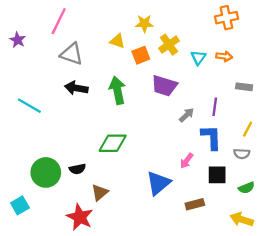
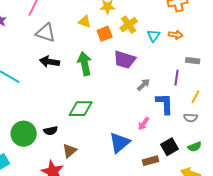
purple line: (215, 107) -> (177, 78), moved
black square: (217, 175) -> (170, 147), moved, turned -30

